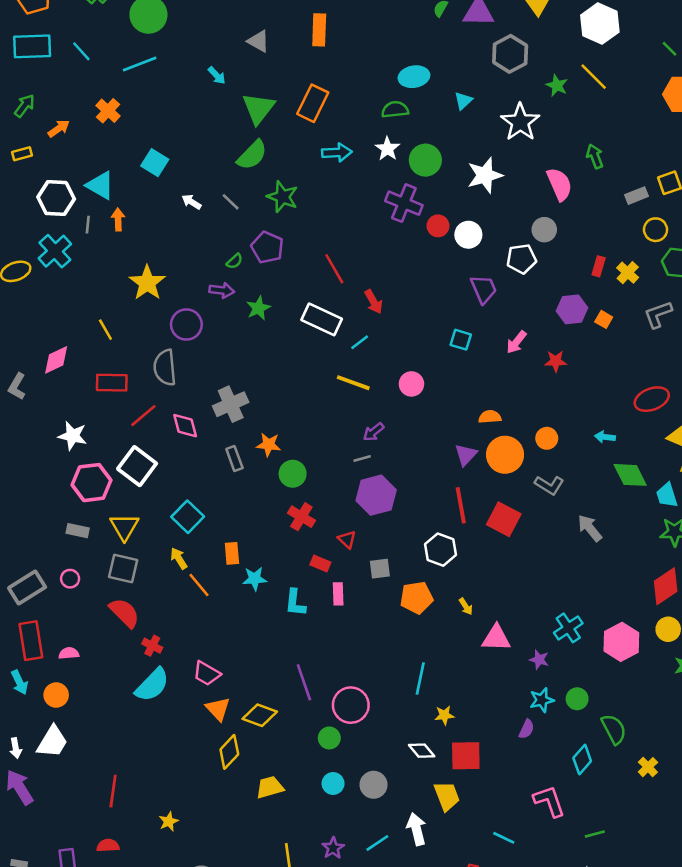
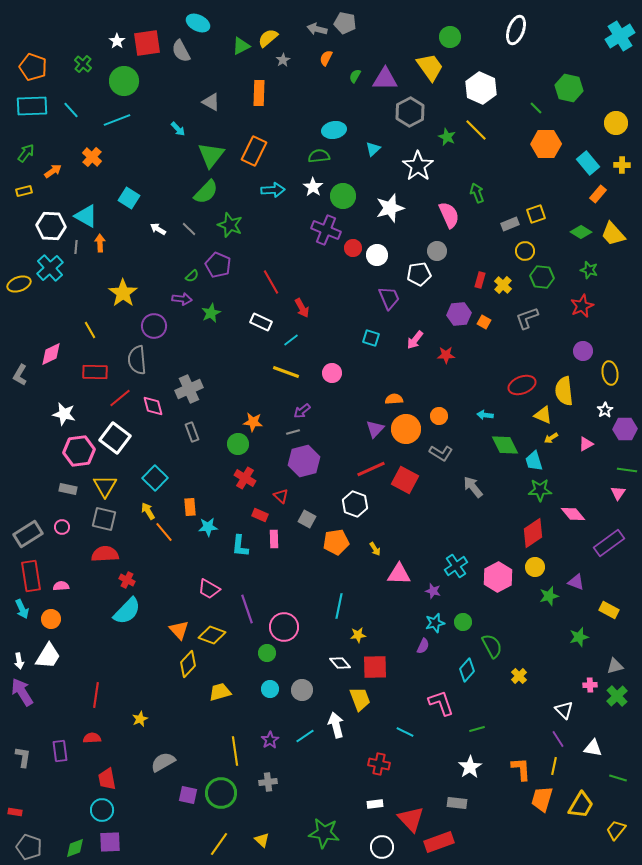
white rectangle: (322, 319) -> (261, 322), size x0.7
orange star: (269, 445) -> (253, 422), moved
red line: (461, 505) -> (371, 469), turned 76
gray square: (380, 569) -> (307, 519), turned 36
red semicircle: (124, 613) -> (105, 554), turned -48
pink trapezoid: (207, 673) -> (209, 589), moved

